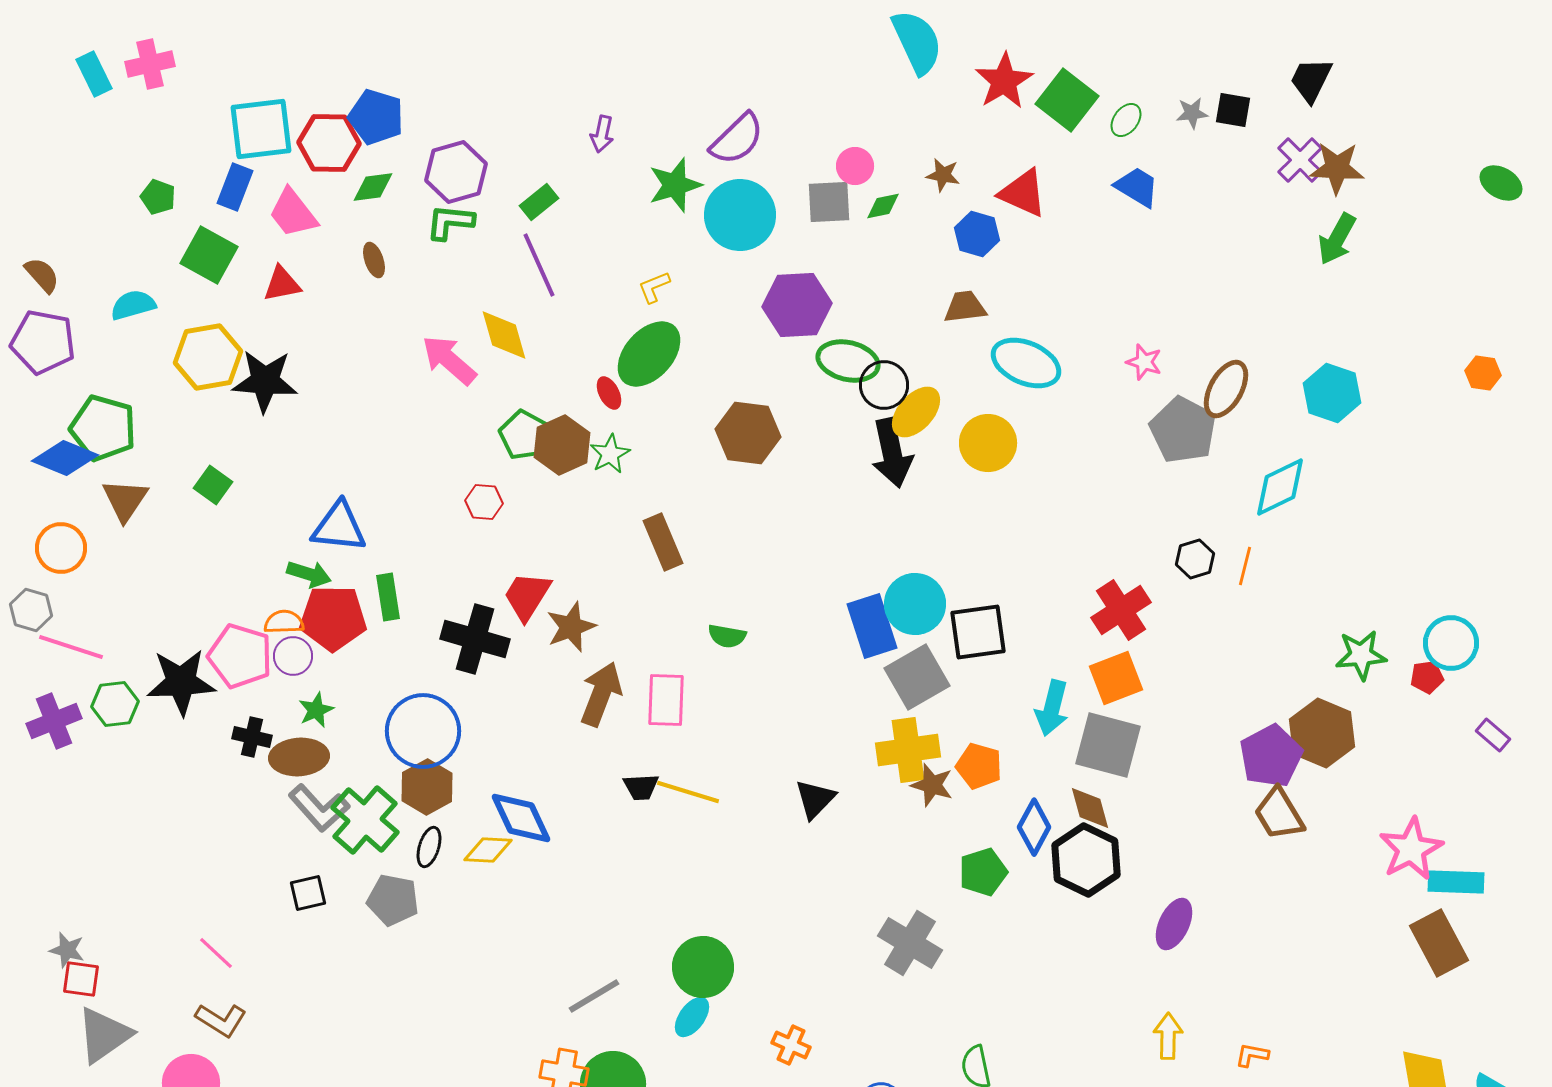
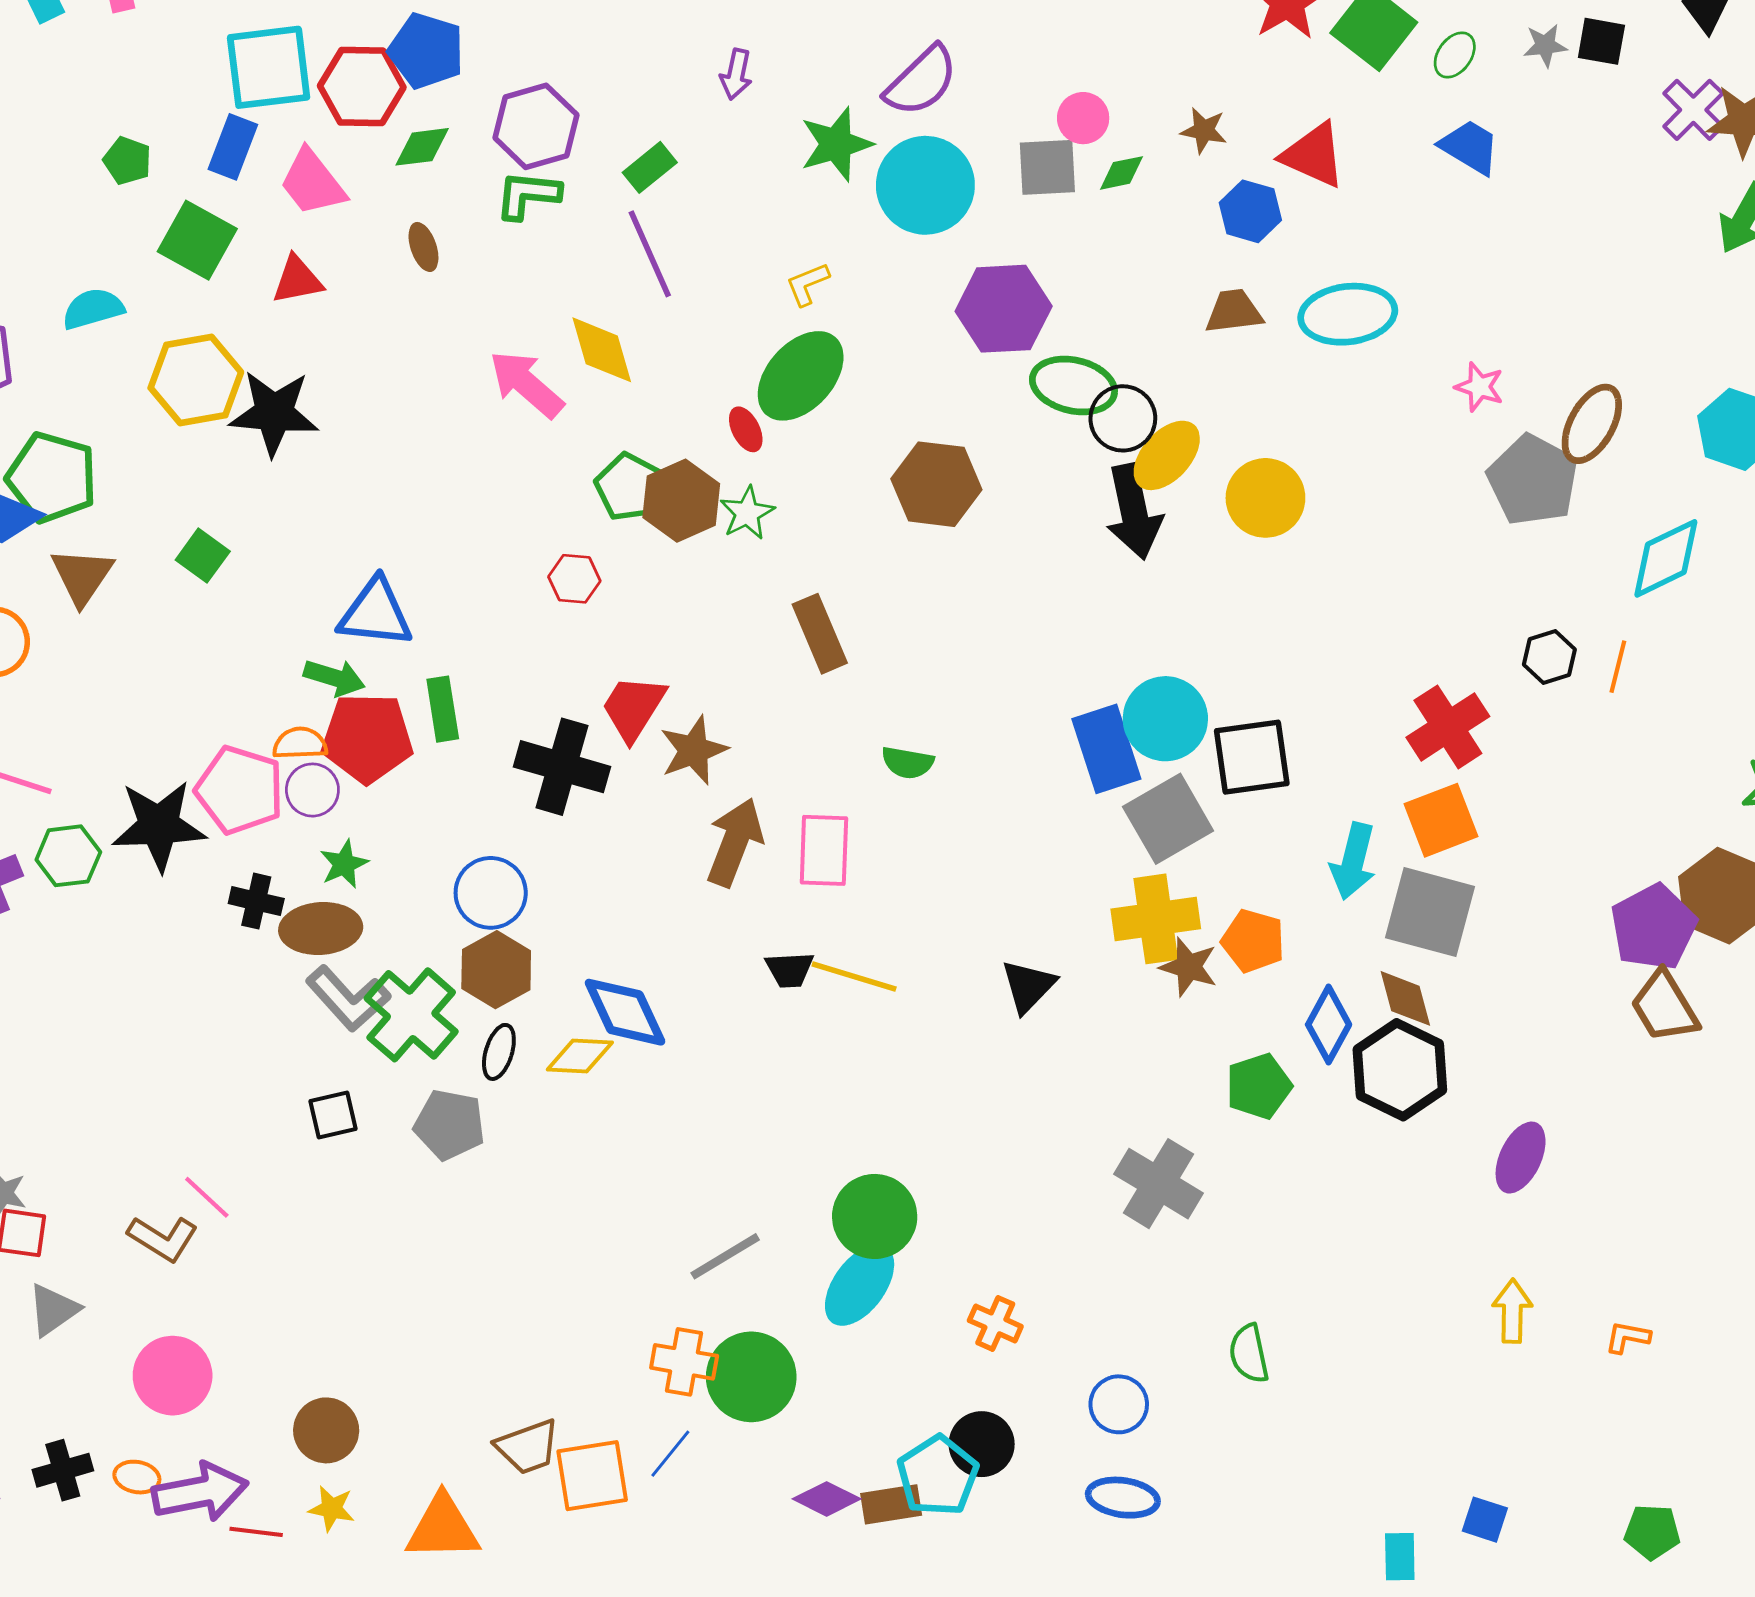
cyan ellipse: (1026, 363) -> (1348, 314), moved, turned -30
blue circle: (423, 731) -> (491, 893), size x0.7
cyan ellipse: (692, 1017) -> (860, 1285), size x1.5
brown L-shape: (221, 1020) -> (163, 1238), moved
gray triangle: (104, 1035) -> (53, 1310), size x0.7

